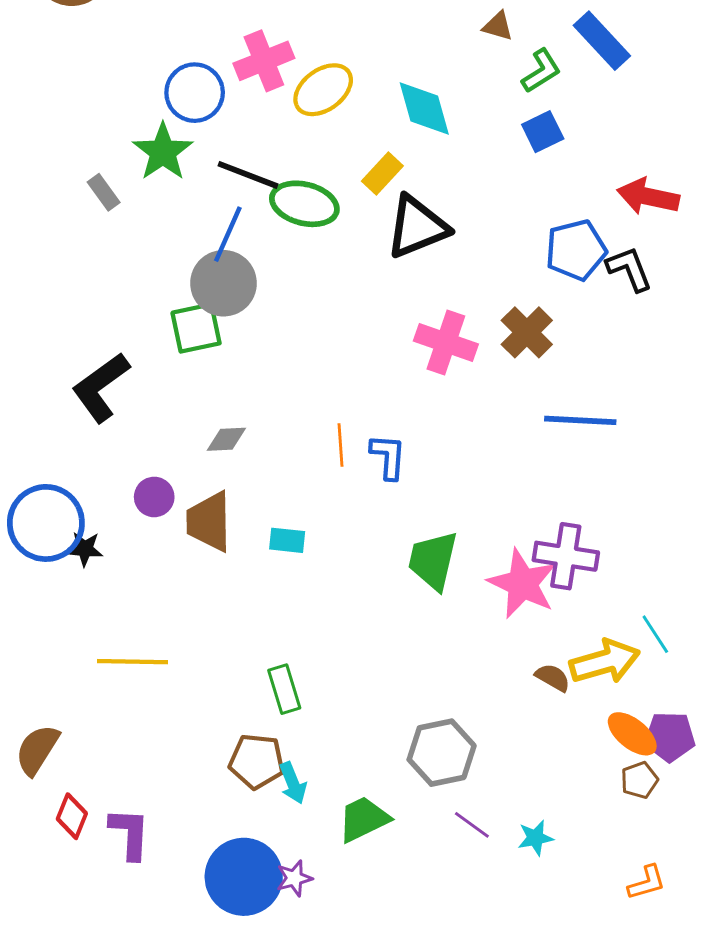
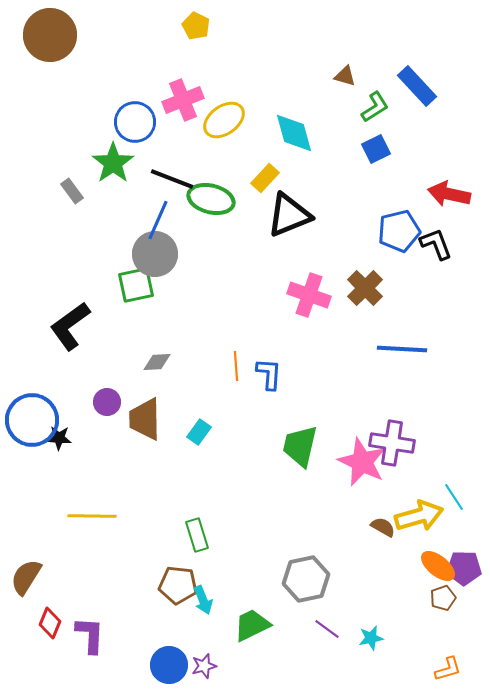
cyan rectangle: (287, 540) -> (199, 432), turned -60
blue circle: (244, 877) -> (169, 665), size x0.7

